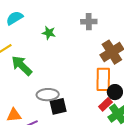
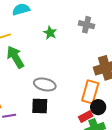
gray cross: (89, 22) -> (87, 25), moved
gray ellipse: (48, 95) -> (45, 84), moved

